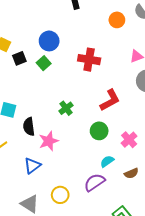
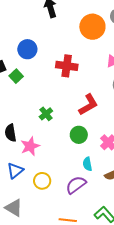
orange circle: (117, 20) -> (92, 27), size x1.6
green square: (44, 63) -> (16, 76), moved
cyan semicircle: (107, 161) -> (87, 164), turned -64
yellow circle: (60, 195) -> (42, 181), moved

